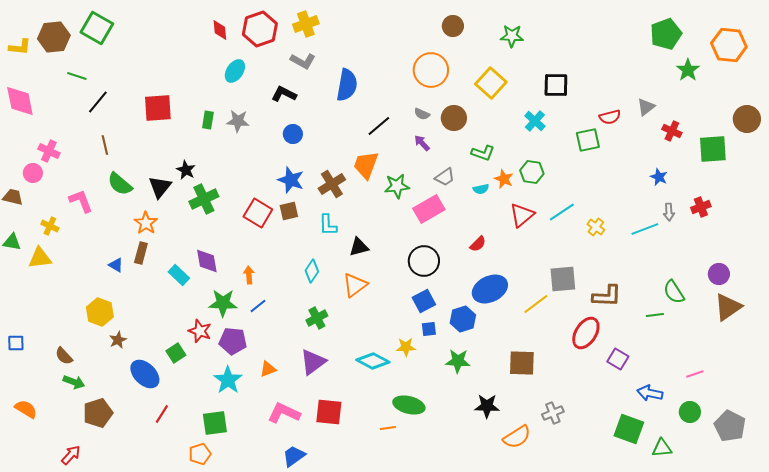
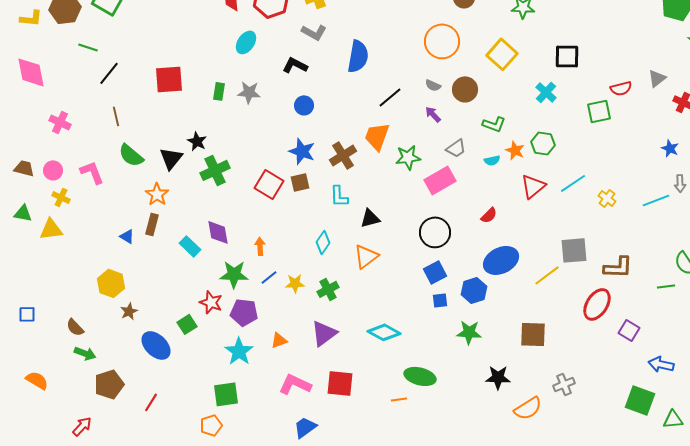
pink circle: (33, 173) -> (53, 170), moved
yellow star: (406, 347) -> (295, 283), moved
red line: (162, 414) -> (151, 402), moved

